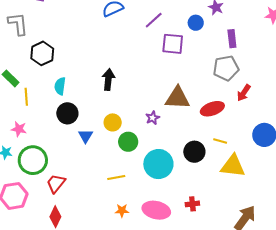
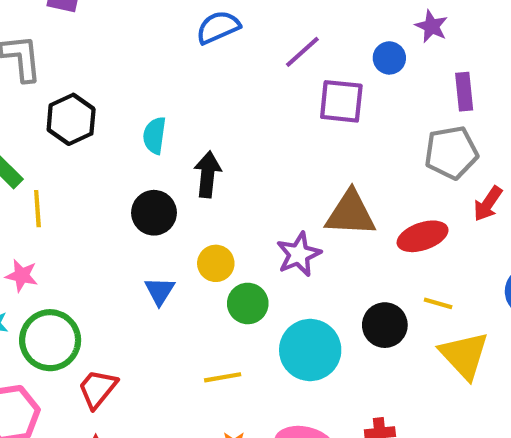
cyan semicircle: (60, 86) -> (155, 135), moved
black circle: (67, 113) -> (154, 213), moved
purple star: (153, 118) -> (299, 254), size x1.5
yellow triangle: (233, 166) -> (464, 355), turned 40

